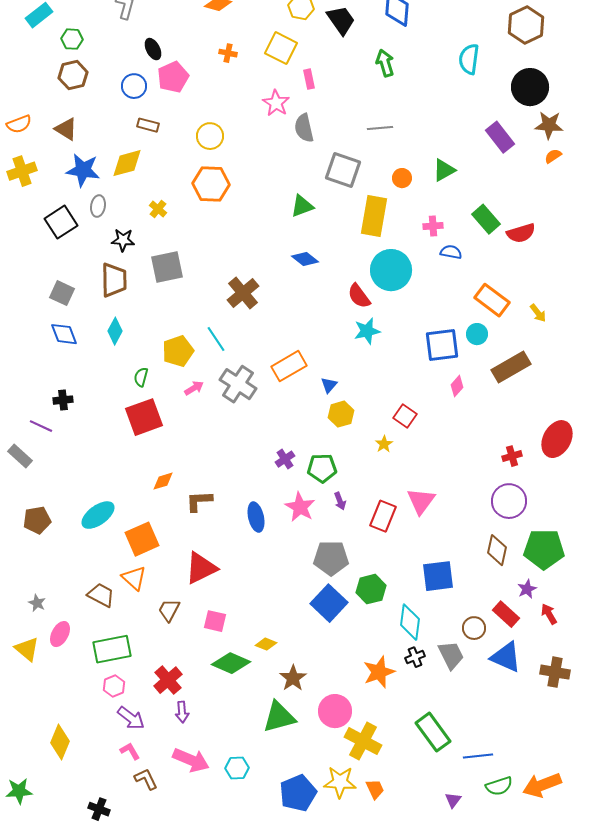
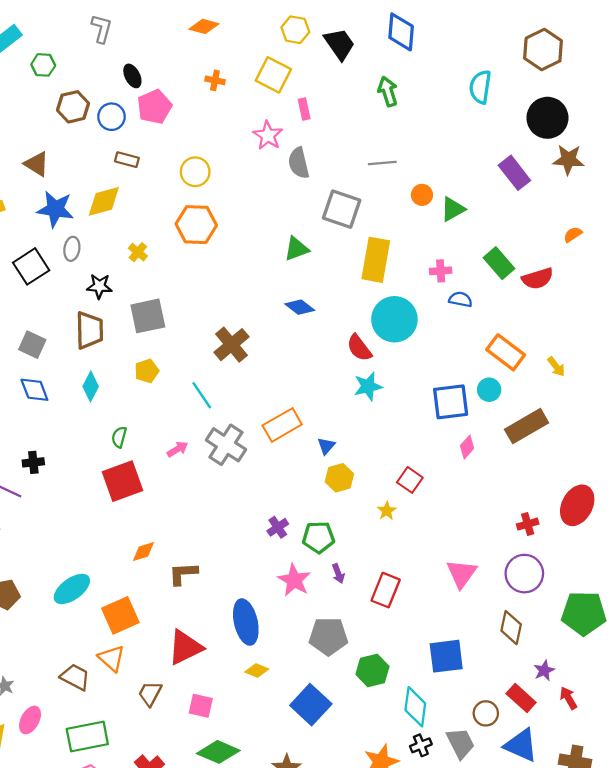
brown hexagon: (73, 75) -> (73, 107), moved
orange semicircle: (553, 156) -> (573, 234), moved
orange circle: (402, 178) -> (422, 195), moved
yellow pentagon: (178, 351) -> (147, 371), moved, size x0.7
pink triangle: (421, 501) -> (462, 574), moved
blue ellipse: (256, 517) -> (246, 622), moved, size x1.4
green pentagon: (544, 549) -> (584, 613), moved
blue square: (329, 603) -> (311, 705), moved
yellow diamond: (266, 644) -> (257, 670), moved

